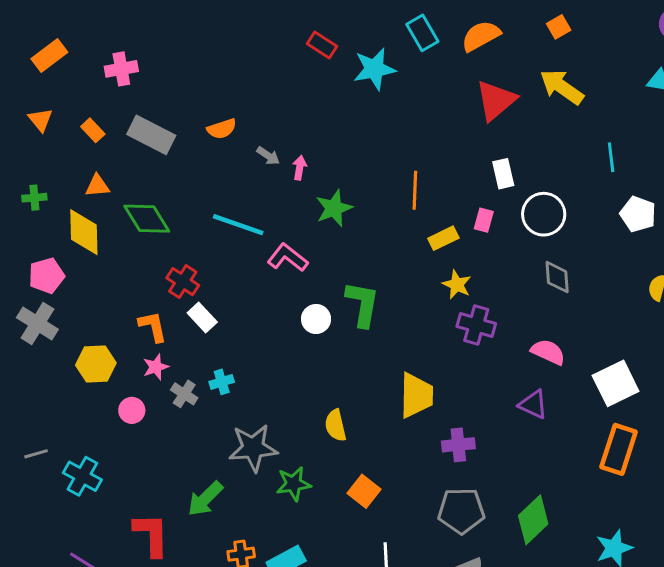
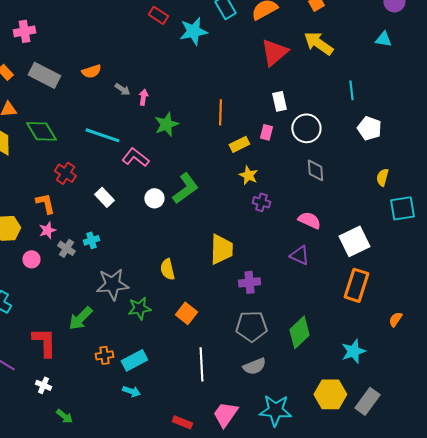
green L-shape: (362, 304) -> (185, 188), turned 44
white rectangle: (202, 318) -> (104, 197), moved
purple cross: (476, 325) -> (261, 202), size x0.7

